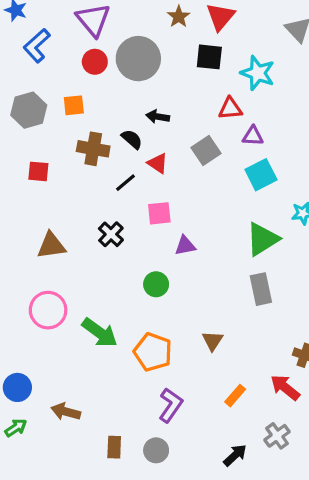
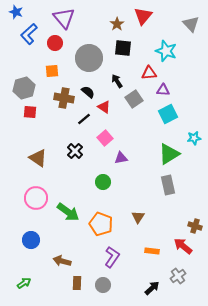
brown star: (179, 17) -> (117, 24), moved
black square: (209, 57) -> (123, 48), moved
gray circle: (138, 59) -> (89, 58), moved
red circle: (95, 62) -> (55, 43), moved
gray hexagon: (29, 110) -> (24, 88), moved
black arrow: (158, 117) -> (117, 81), moved, turned 48
pink square: (159, 213) -> (105, 138), turned -35
brown triangle: (51, 246) -> (38, 158), turned 42
blue circle: (17, 387) -> (31, 240), moved
orange rectangle: (235, 396) -> (152, 251), turned 56
brown arrow: (66, 412) -> (62, 261), moved
green arrow: (16, 428) -> (24, 283), moved

